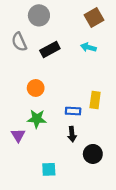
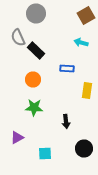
black rectangle: (50, 49) -> (36, 50), moved, turned 72
blue rectangle: (73, 111) -> (67, 68), moved
purple triangle: (18, 135) -> (17, 138), moved, turned 32
black circle: (93, 154) -> (84, 148), moved

